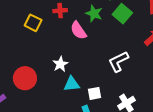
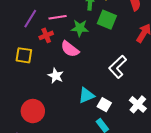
white star: (60, 64) -> (56, 76), moved
cyan triangle: (72, 84) -> (86, 95), moved
white square: (95, 93) -> (104, 105), turned -32

